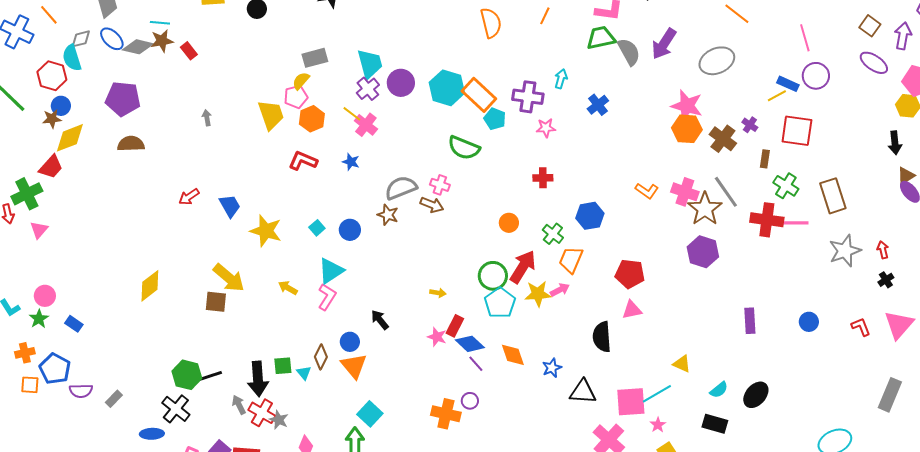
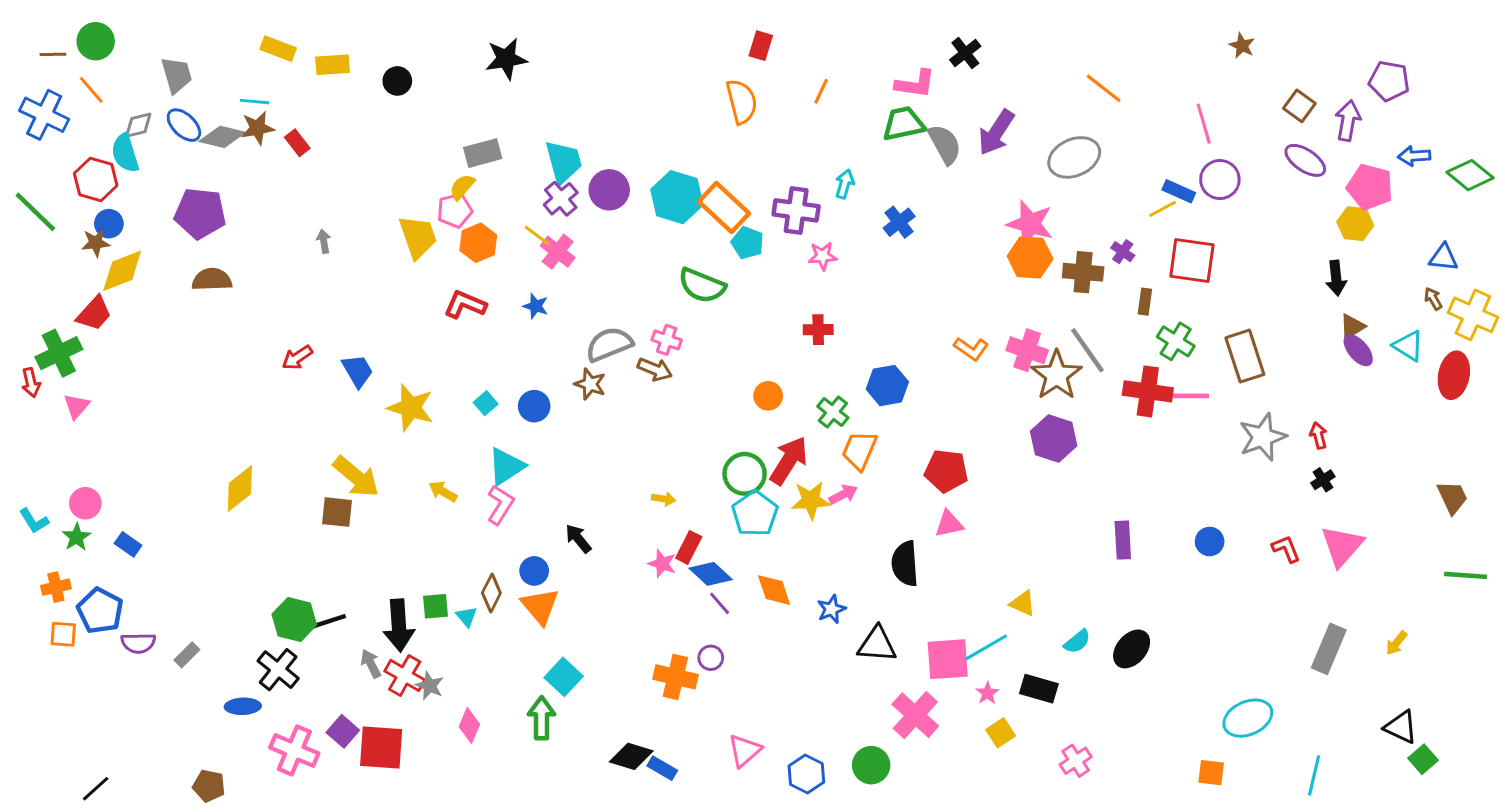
brown cross: (723, 139) -> (1083, 272), turned -32
black rectangle: (715, 424) -> (1039, 689), moved

